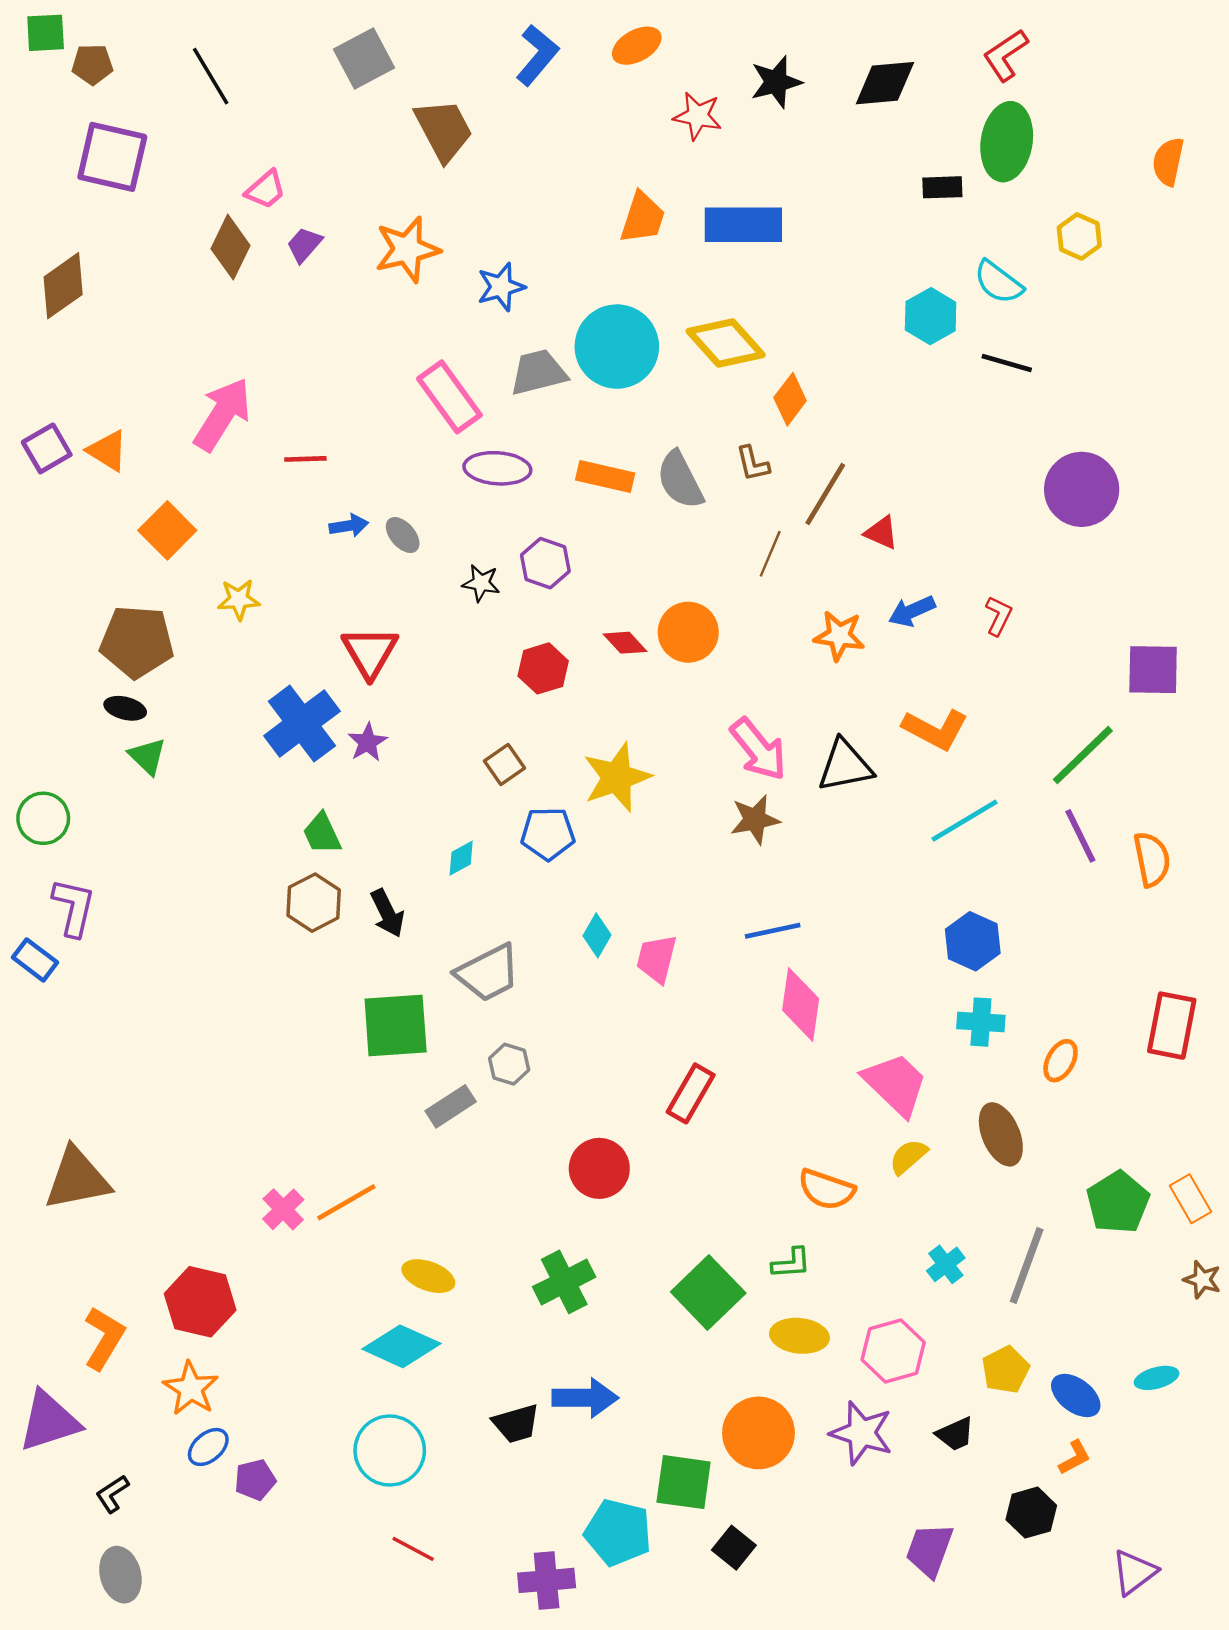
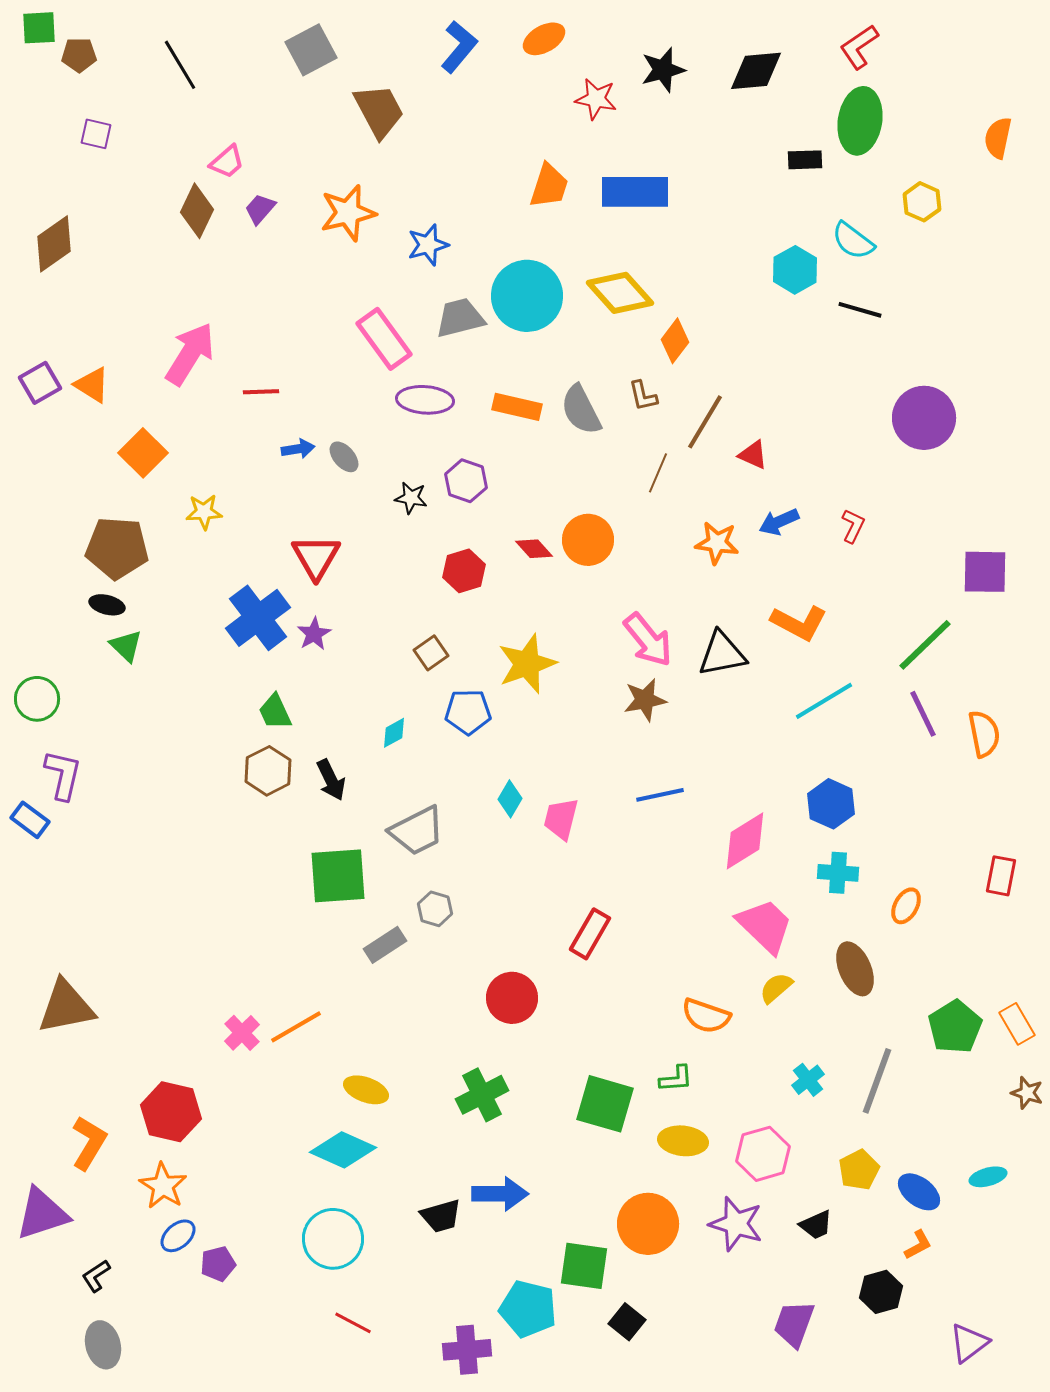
purple square: (112, 157) -> (96, 134), size x0.5
pink diamond: (801, 1004) -> (745, 841), moved, turned 50
red rectangle: (1172, 1026) -> (1001, 876), size x0.7
green square: (708, 1292) -> (605, 1104), turned -30

